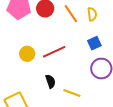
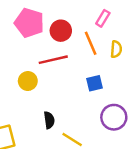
blue square: (94, 43) -> (95, 83), moved
red line: (54, 52) -> (53, 60), moved

